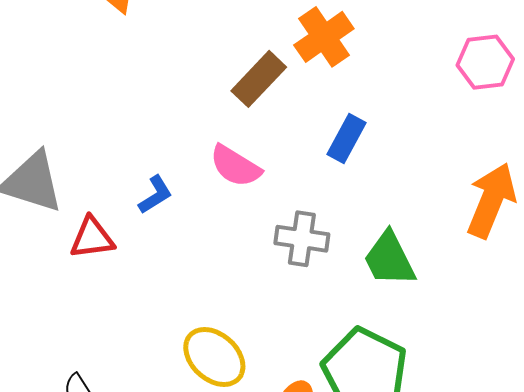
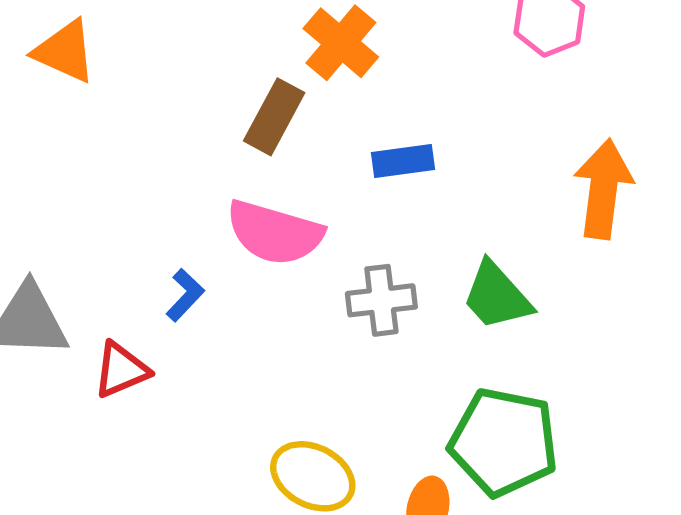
blue rectangle: (347, 138) -> (403, 161), turned 69
pink semicircle: (235, 166) -> (275, 233), size x1.4

